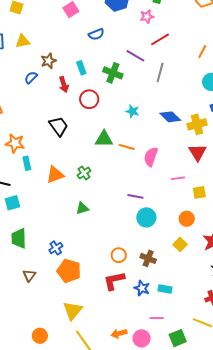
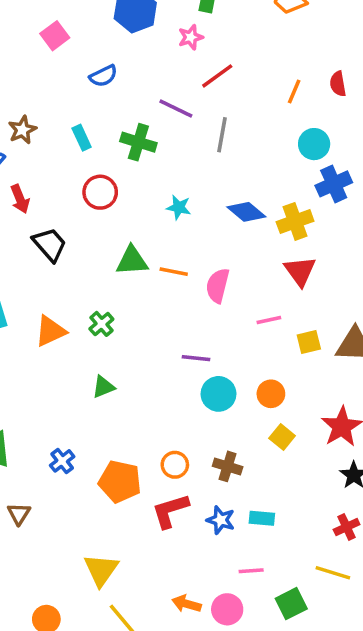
red arrow: (64, 85) -> (20, 199), moved
orange circle: (187, 219) -> (271, 394), moved
orange pentagon: (69, 271) -> (120, 482), moved
orange arrow: (119, 333) -> (186, 604), turned 35

